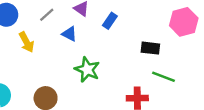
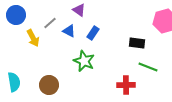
gray line: (47, 15) -> (50, 23), moved
blue rectangle: (110, 21) -> (93, 33), moved

